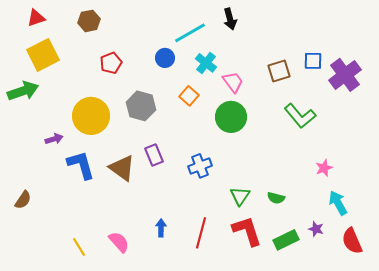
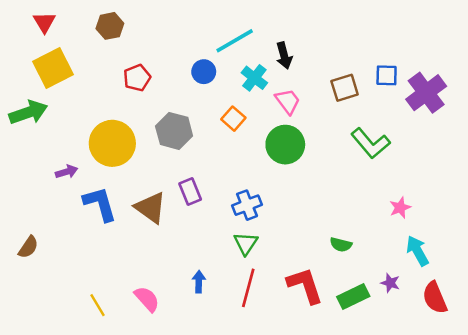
red triangle: (36, 18) -> (44, 22), turned -42
black arrow: (230, 19) -> (284, 56), moved
green triangle: (240, 196) -> (246, 243), moved

